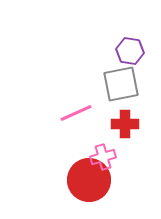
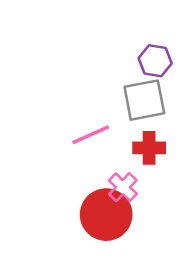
pink cross: (103, 157) -> (123, 187), turned -30

